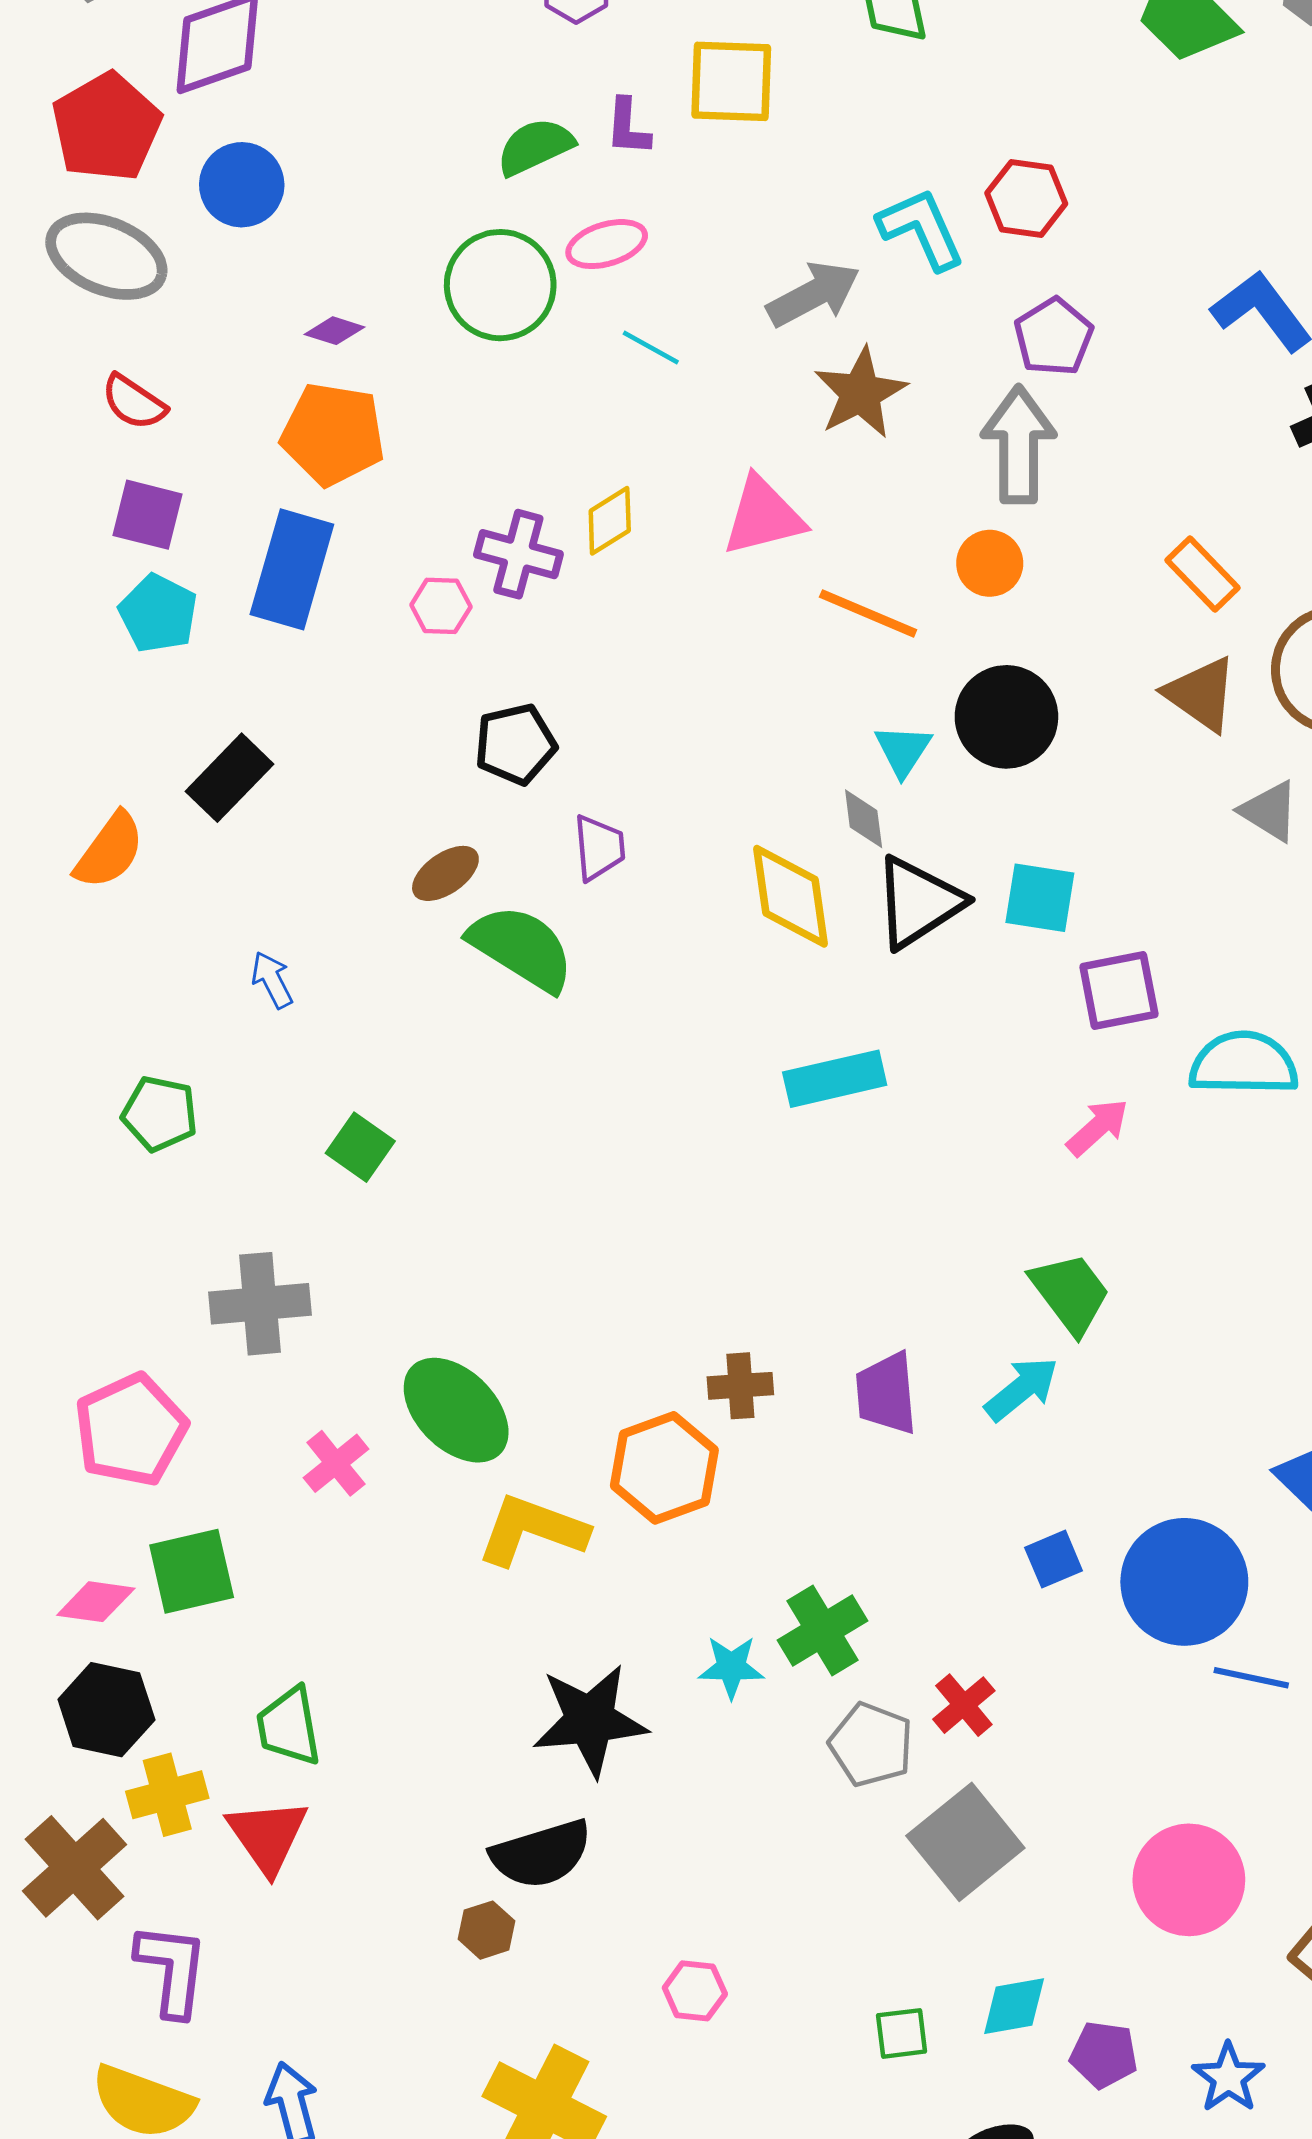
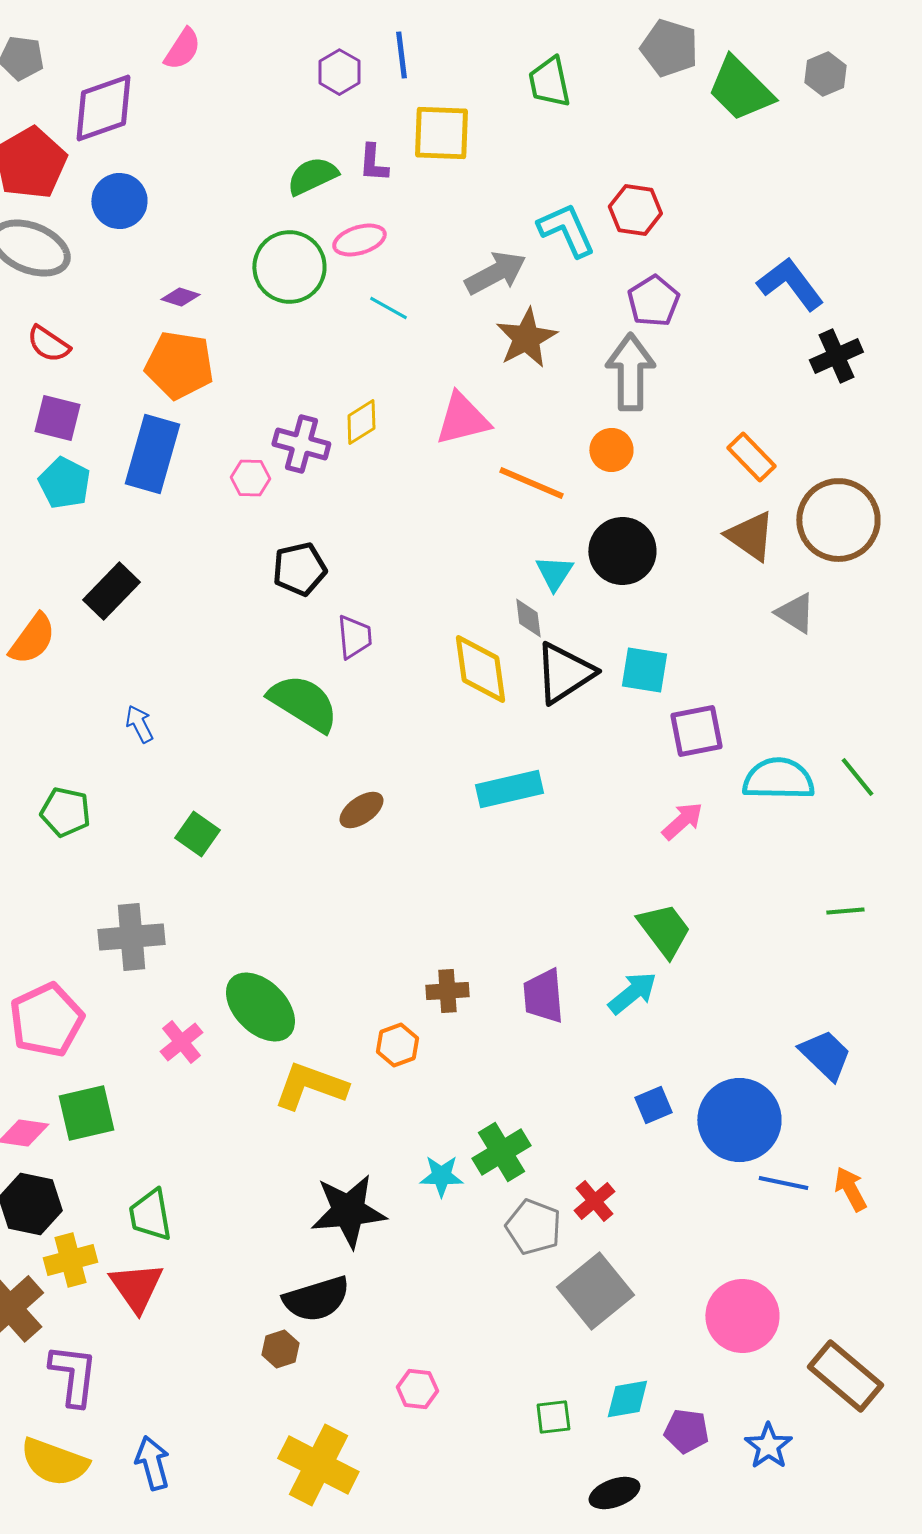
brown ellipse: (445, 873) -> (361, 810), moved
orange hexagon: (664, 1468) -> (397, 1045), size x0.6

